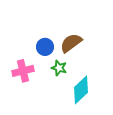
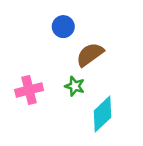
blue circle: (45, 47) -> (63, 27), moved

